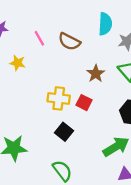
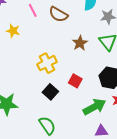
yellow cross: (59, 98) -> (47, 63), turned -36
red square: (84, 103) -> (75, 81), moved

